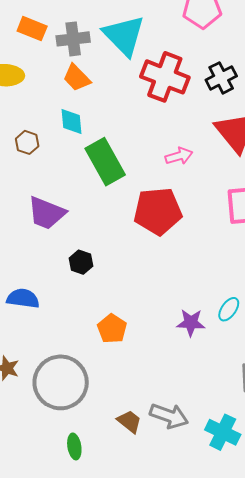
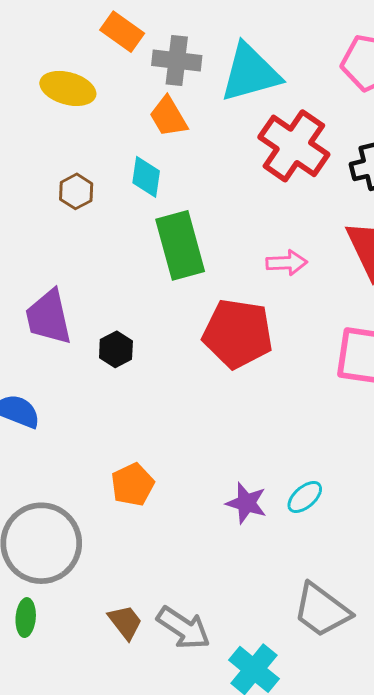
cyan triangle: (124, 35) -> (250, 73), turned 45
purple trapezoid: (46, 213) -> (48, 317), moved, turned 42
black hexagon: (81, 262) -> (116, 349), moved
green ellipse: (74, 446) -> (26, 618), moved

